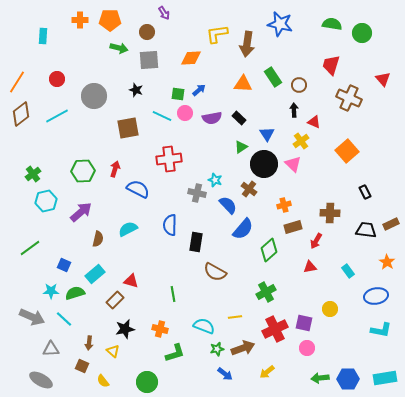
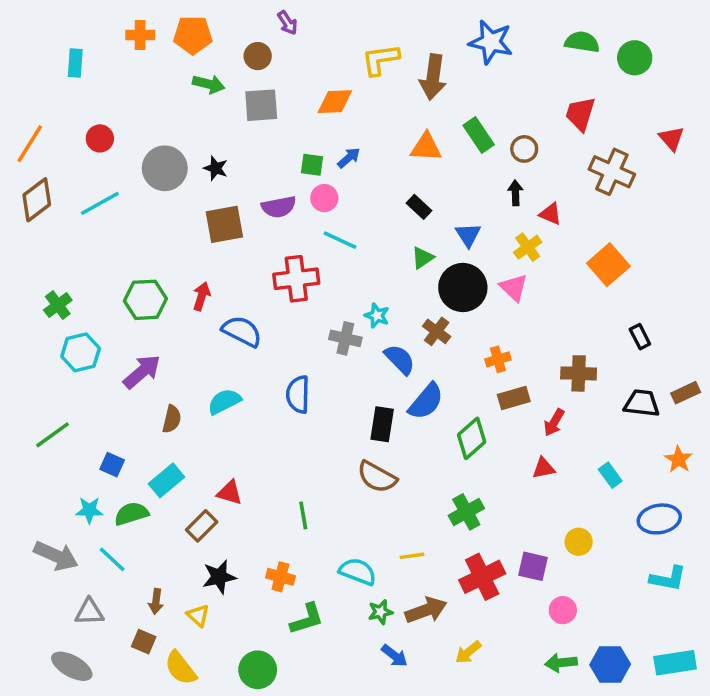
black star: (136, 90) -> (216, 168), moved
cyan line: (162, 116) -> (340, 240), moved
purple semicircle: (212, 118) -> (279, 207), moved
black rectangle: (196, 242) -> (382, 424), moved
pink circle: (307, 348) -> (563, 610), moved
yellow semicircle: (103, 381) -> (181, 668), size x1.5

